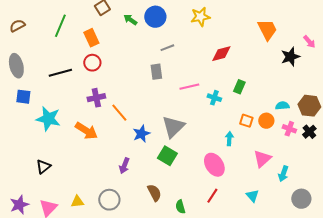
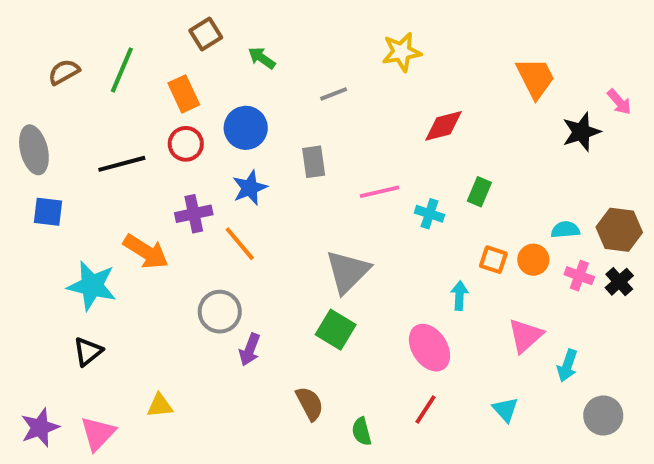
blue circle: (155, 17) -> (246, 128), moved
brown semicircle: (17, 26) -> (64, 72), moved
gray line: (167, 48) -> (334, 94), moved
cyan star: (48, 119) -> (92, 286), moved
orange arrow: (86, 131) -> (146, 252), moved
blue star: (141, 134) -> (250, 188), moved
gray circle: (109, 200) -> (220, 312), moved
yellow triangle: (77, 202) -> (160, 406), moved

